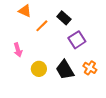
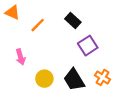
orange triangle: (25, 11) -> (13, 13), moved
orange line: (42, 26) -> (38, 25), moved

